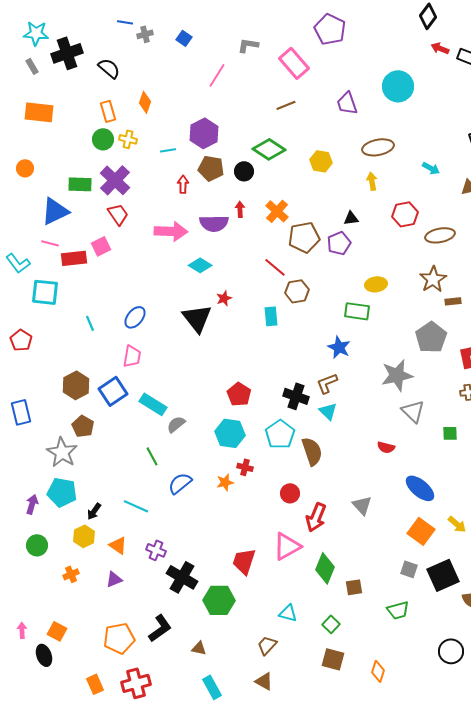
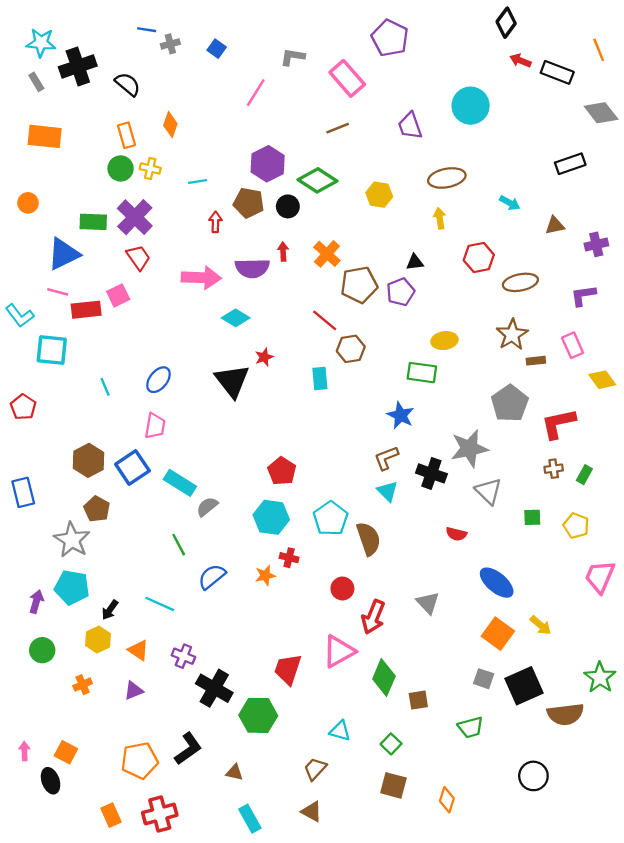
purple hexagon: (204, 133) -> (268, 164), moved
black cross: (296, 396) -> (431, 473), moved

